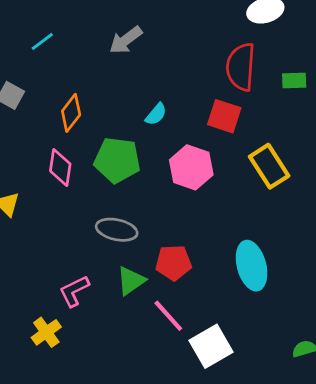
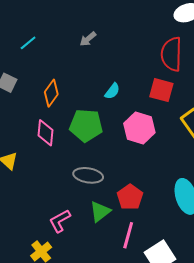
gray arrow: (126, 40) -> (88, 39), size x0.7
red pentagon: (173, 263) -> (130, 197), turned -30
pink line: (168, 316) -> (128, 235), turned 60

